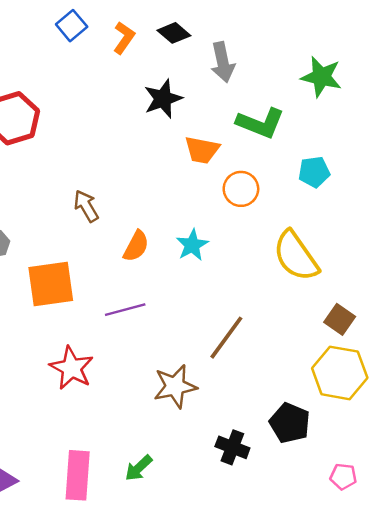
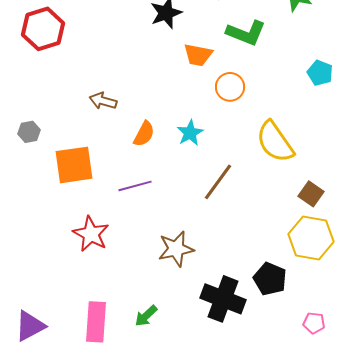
cyan pentagon: (314, 172) -> (320, 73), moved, turned 30
brown arrow: (86, 206) -> (103, 101), turned -44
brown line: (226, 338) -> (218, 182), moved
black cross: (232, 447) -> (223, 299), size x1.6

